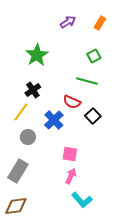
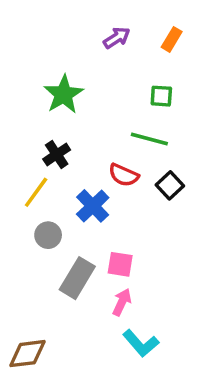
green square: (94, 56) -> (161, 96), turned 32
black square: (93, 116) -> (170, 185), moved
gray rectangle: (18, 171) -> (77, 278), moved

